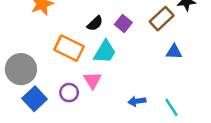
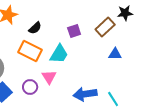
black semicircle: (95, 23) -> (35, 28), moved
purple square: (123, 23) -> (74, 31), turned 32
blue arrow: (137, 101) -> (85, 94), size x1.6

